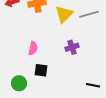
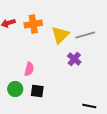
purple cross: (72, 47) -> (74, 59), moved, turned -32
green circle: (19, 83) -> (15, 89), moved

